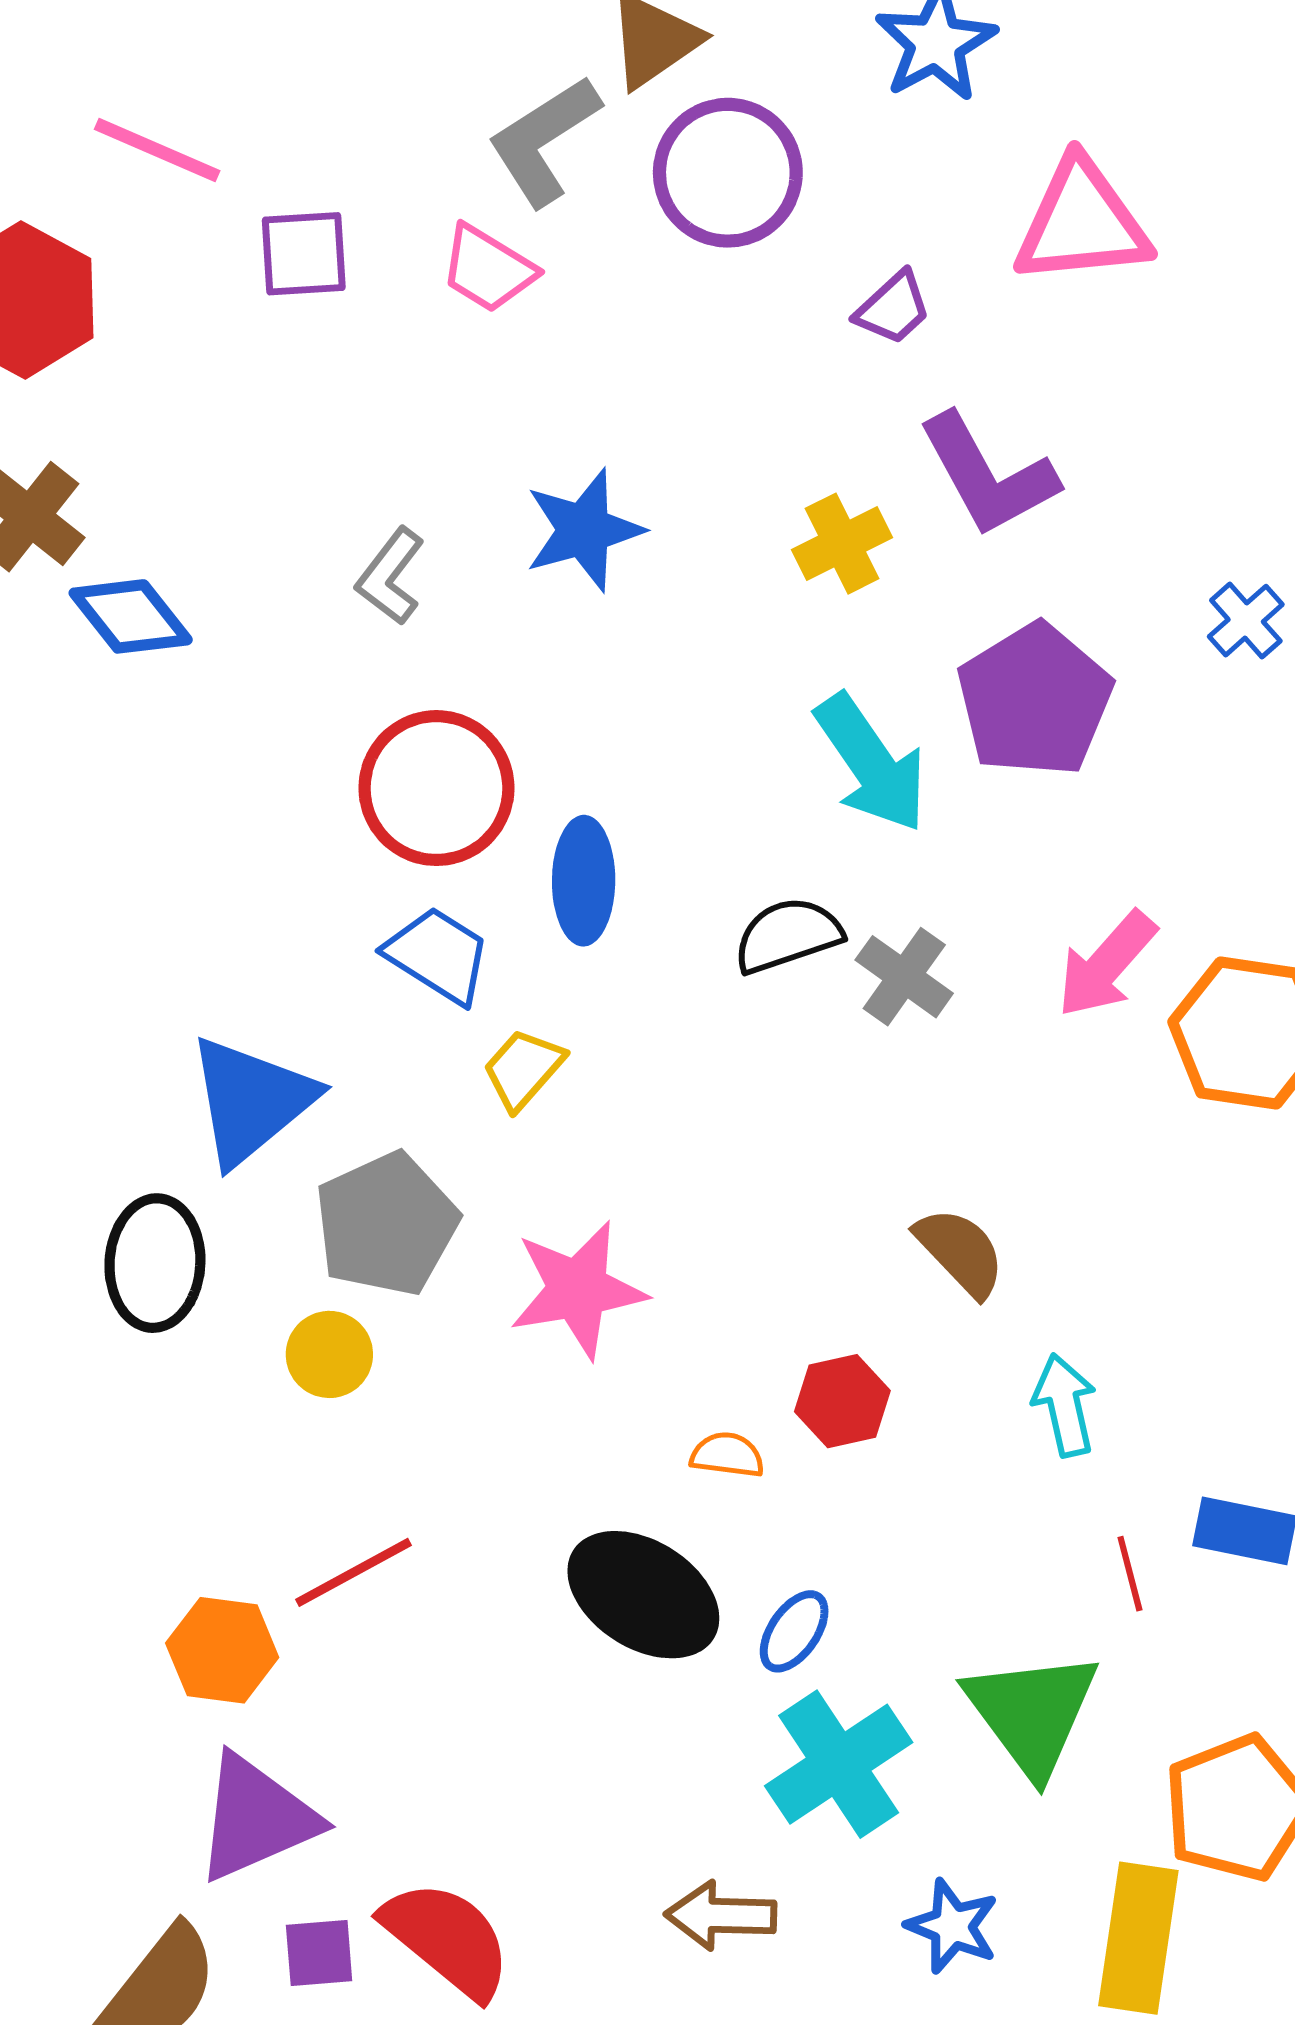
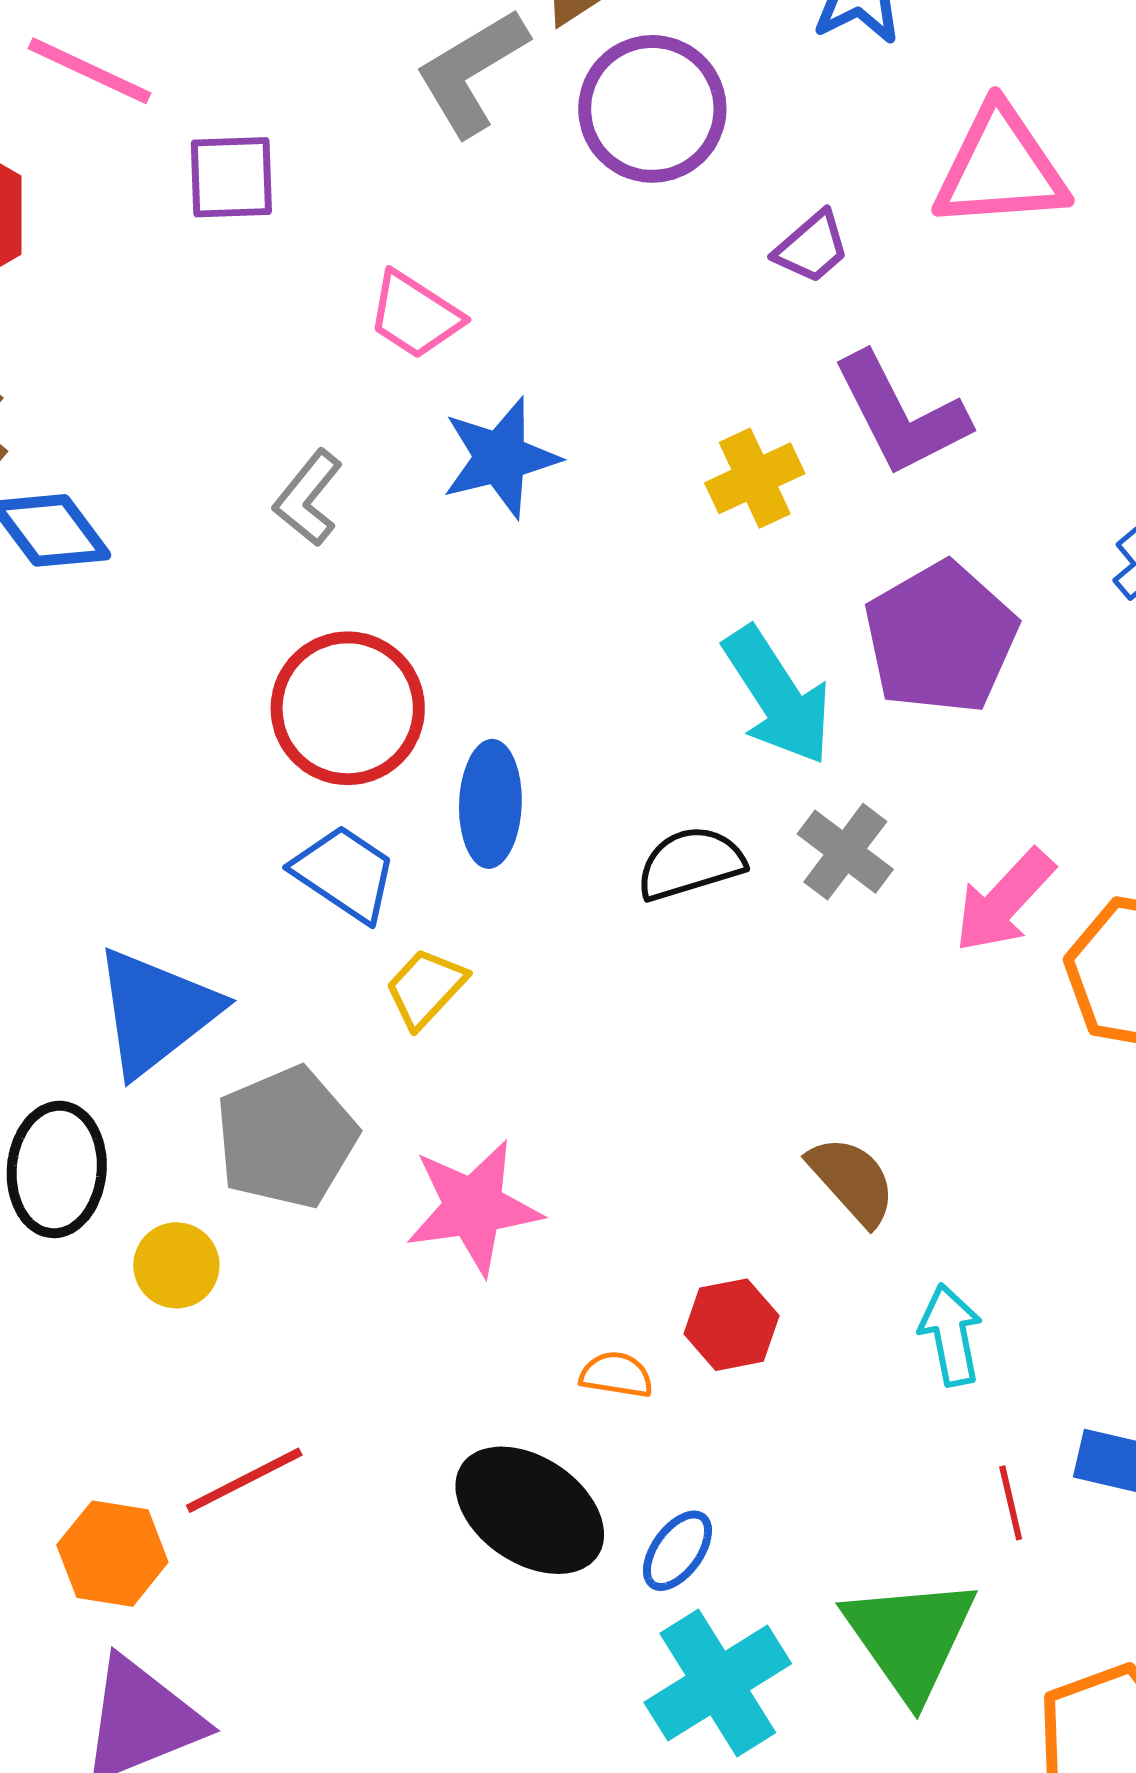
pink trapezoid: (488, 269) -> (415, 315), moved
gray cross: (904, 977) -> (845, 852), moved
yellow circle: (329, 1354) -> (176, 1265), moved

